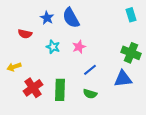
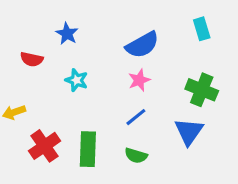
blue semicircle: (71, 18) -> (142, 45), moved, turned -90
pink star: (79, 47) -> (139, 80), moved
blue triangle: (123, 79) -> (189, 131), turned -48

